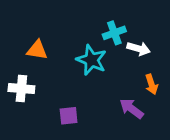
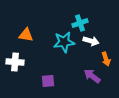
white arrow: (139, 49) -> (91, 41), moved
cyan star: (91, 60) -> (64, 42), turned -30

